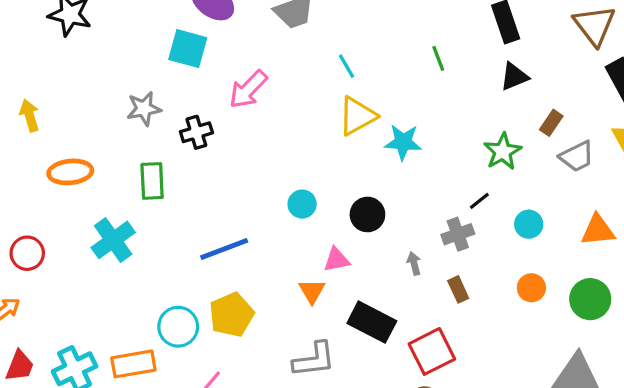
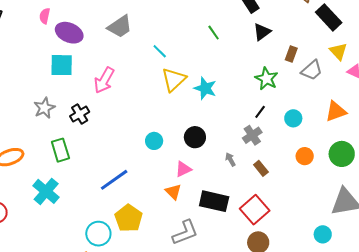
cyan star: (403, 142) -> (205, 88), turned 30

